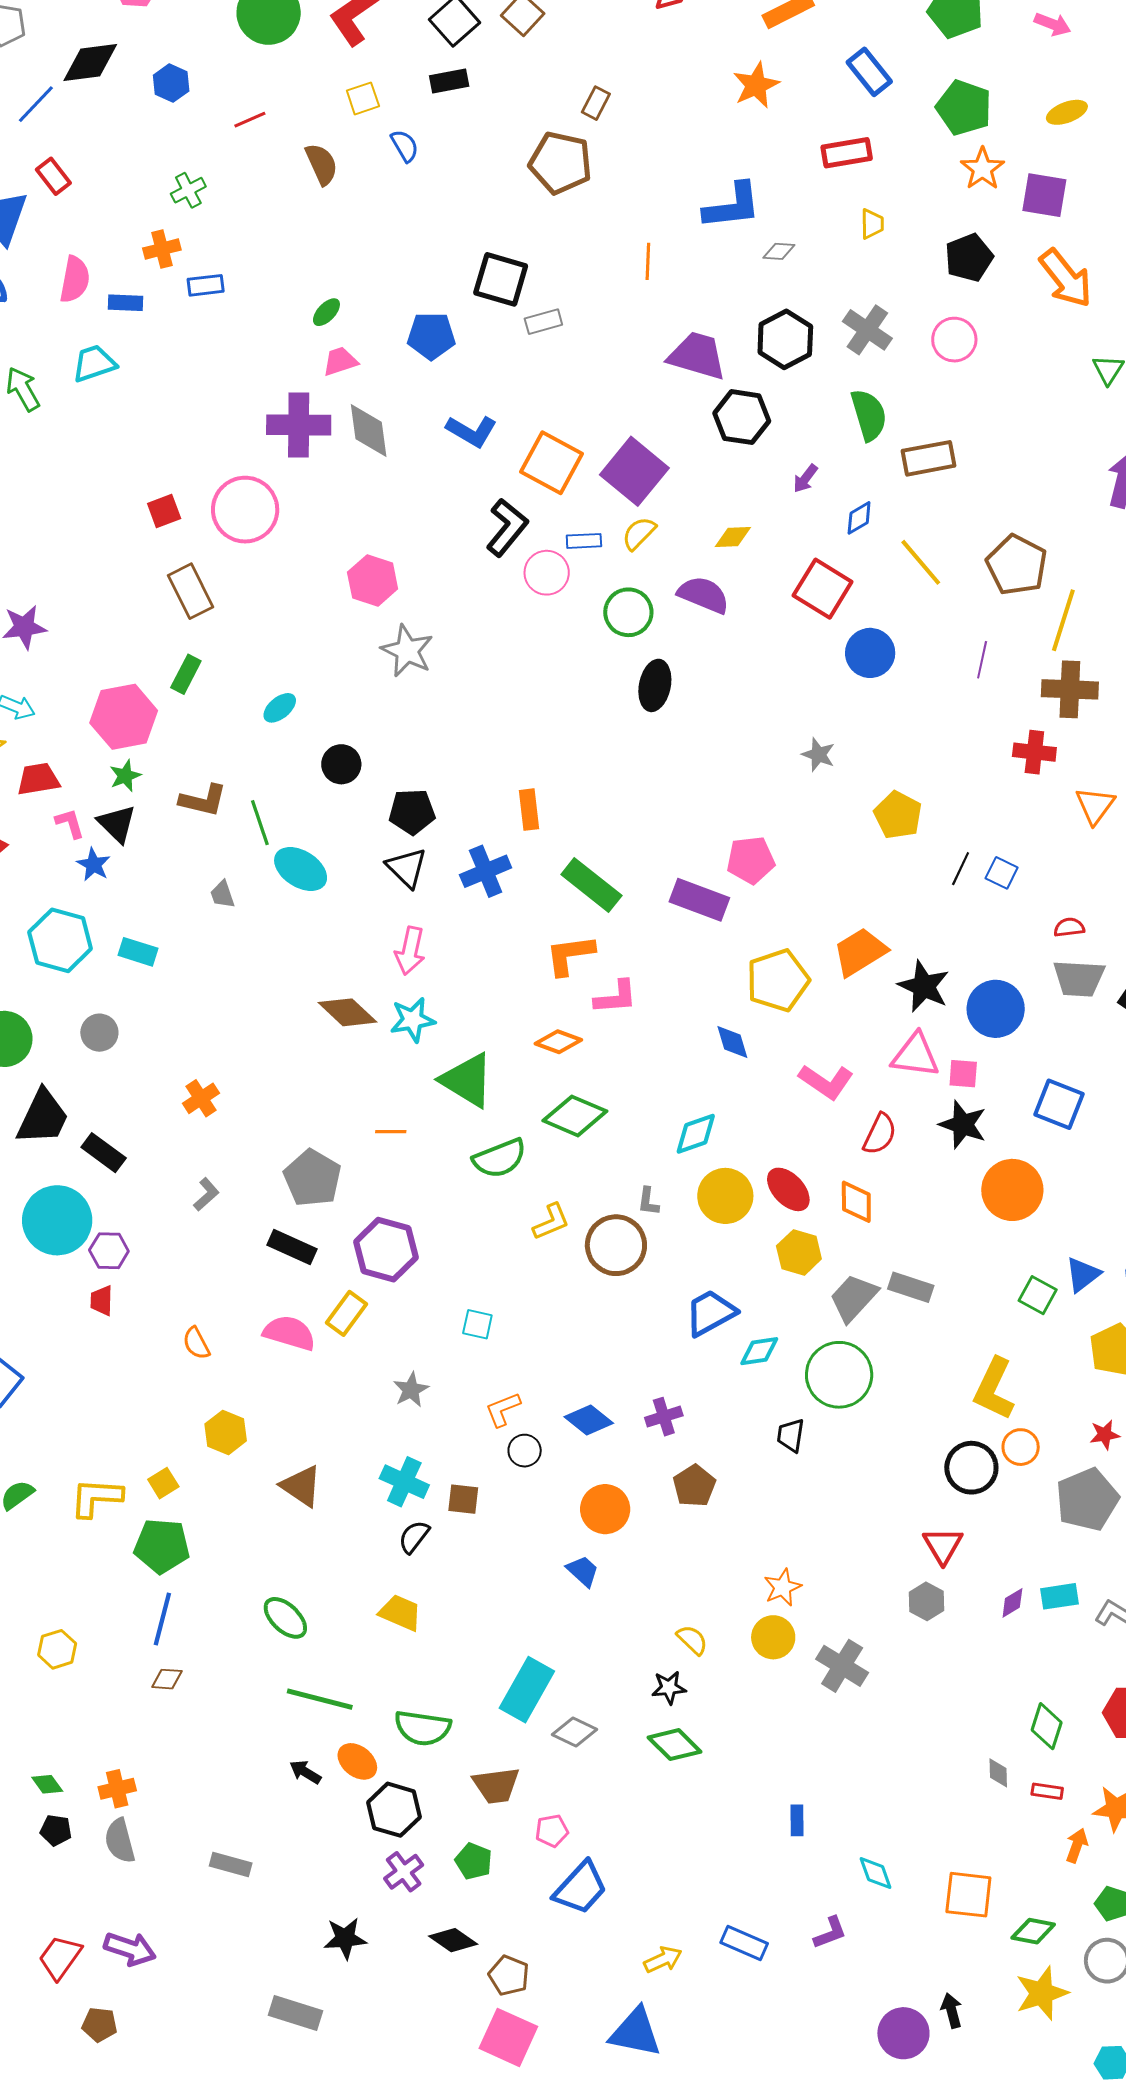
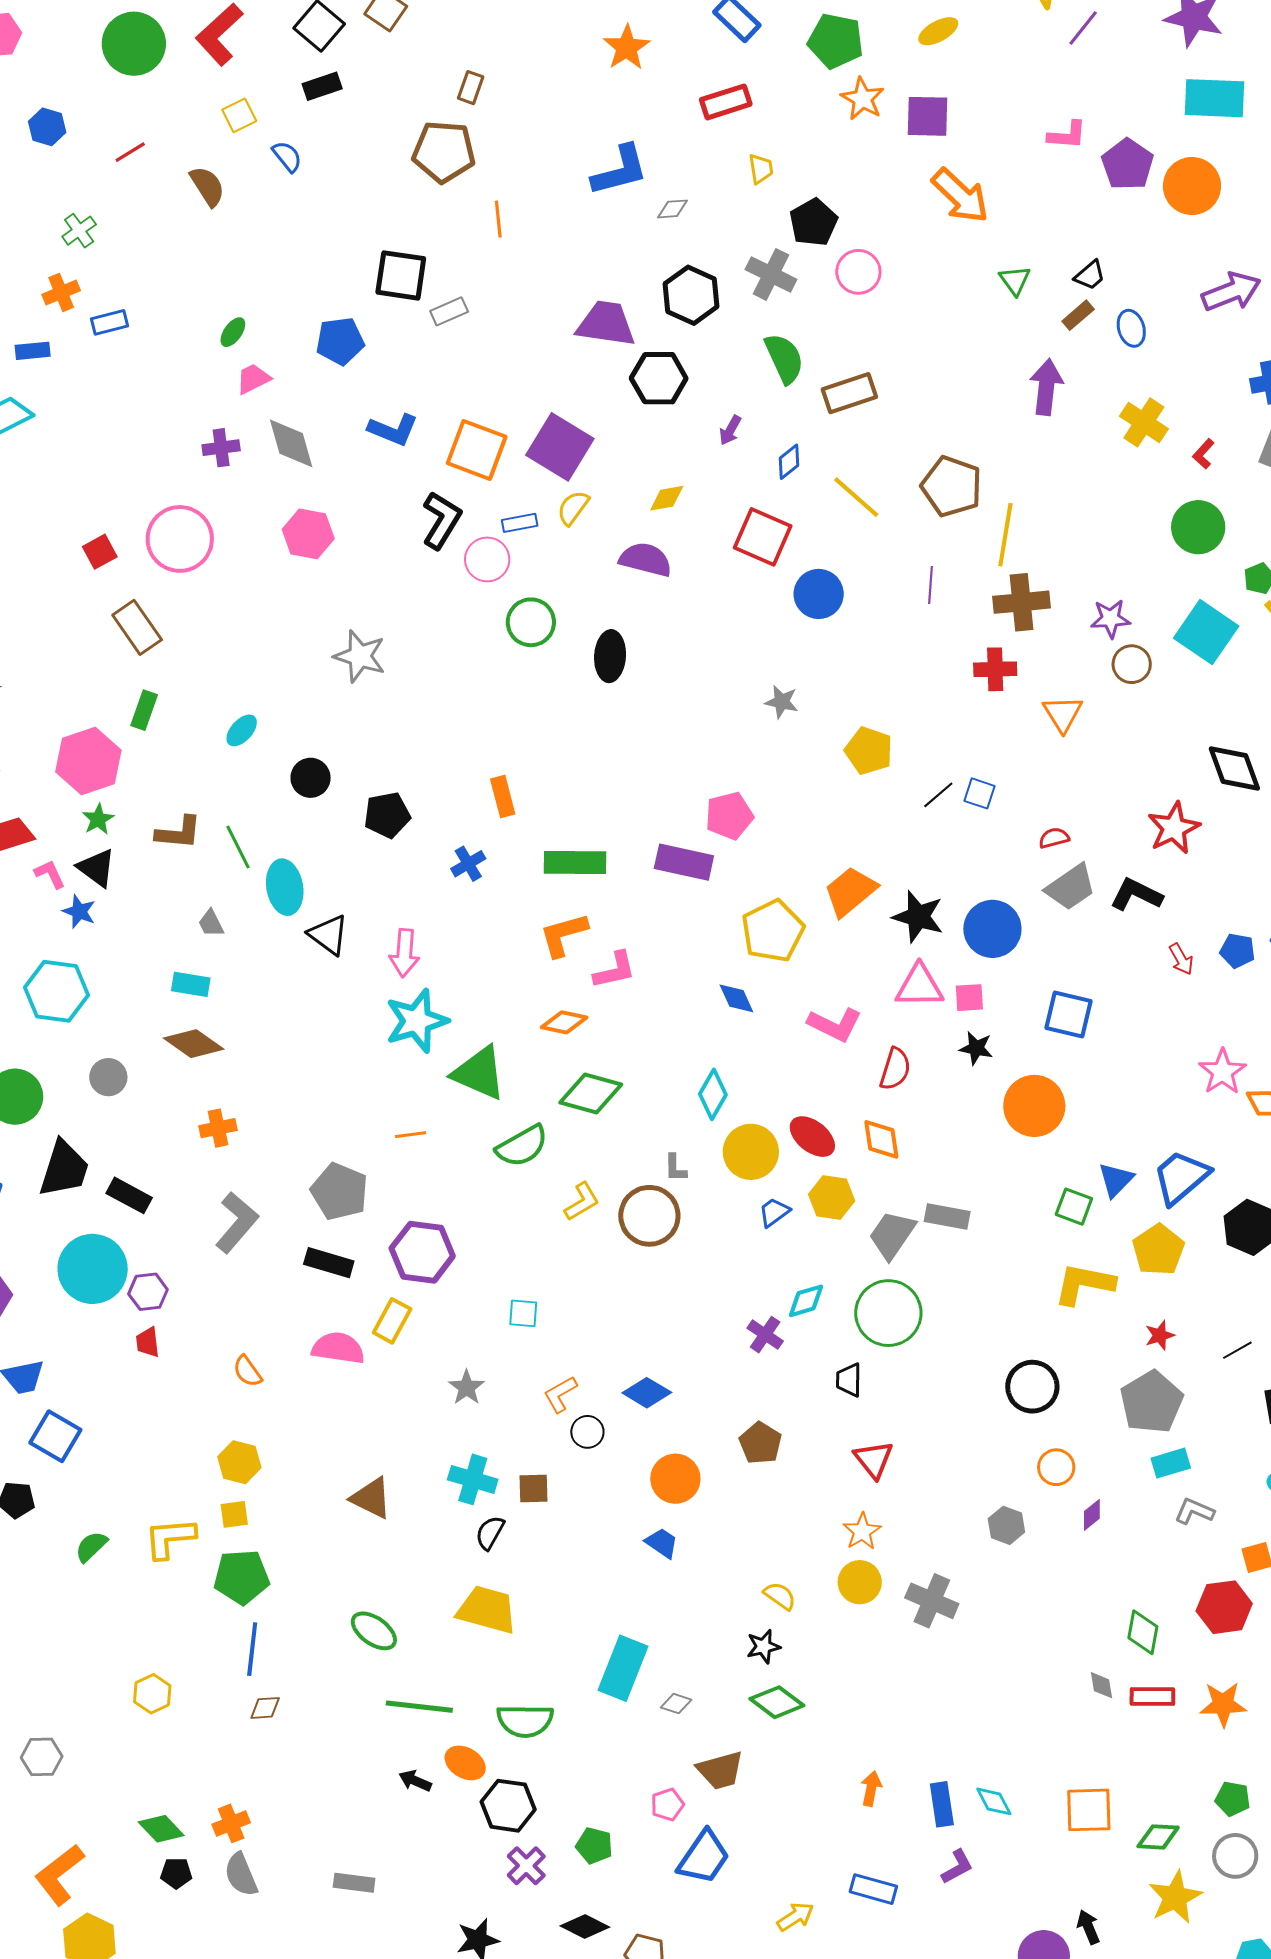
black pentagon: (969, 258) -> (813, 222), moved
orange line: (648, 261) -> (498, 219), moved
purple cross: (299, 425) -> (221, 448), size x0.6
pink hexagon: (373, 580) -> (308, 534), moved
green circle: (628, 612) -> (531, 622), moved
black triangle: (407, 868) -> (328, 935), moved
cyan ellipse: (301, 869) -> (285, 887), turned 56
black line: (961, 869) -> (938, 795), turned 32
blue cross: (486, 871) -> (468, 864), size x0.7
green rectangle: (591, 885) -> (575, 863), turned -30
cyan rectangle: (138, 952) -> (191, 984), moved
gray trapezoid: (1079, 978) -> (1071, 887), turned -30
brown diamond: (348, 1012) -> (194, 1044), moved
cyan star: (413, 1020) -> (417, 1021), size x1.4
orange cross: (201, 1098) -> (218, 1128), turned 30
black star: (963, 1125) -> (976, 1048), size x0.7
cyan diamond: (696, 1134) -> (713, 1094), turned -33
gray L-shape: (206, 1194) -> (237, 1222), size x1.8
blue trapezoid: (710, 1313) -> (774, 1212), moved, size x0.6
yellow L-shape: (994, 1389) -> (1084, 1284), moved, turned 84
purple cross: (664, 1417) -> (765, 1335), moved, turned -30
yellow hexagon: (226, 1432) -> (239, 1462), moved
orange circle: (1021, 1447) -> (1056, 1467), moved
yellow square: (163, 1483) -> (234, 1514), turned 32
red triangle: (943, 1545) -> (874, 1459), moved
cyan rectangle: (1060, 1596) -> (1171, 1463), moved
yellow trapezoid: (400, 1613) -> (487, 1610), size x1.4
gray diamond: (575, 1732) -> (676, 1704), size x0.7
green diamond: (47, 1784) -> (161, 1829), size x1.4
brown trapezoid: (496, 1785) -> (720, 1770), moved
red rectangle: (1047, 1791) -> (1152, 1696), size x1.4
blue rectangle: (797, 1820) -> (942, 1804), moved, size x1.4
orange arrow: (1077, 1845) -> (871, 1789), moved

